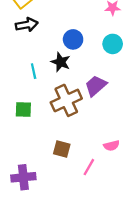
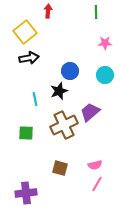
black star: (61, 62) -> (59, 91), turned 30
pink semicircle: (111, 146) -> (95, 165), moved
pink line: (89, 167) -> (97, 184), moved

